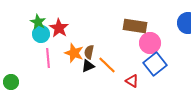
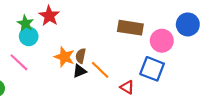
red star: (59, 28) -> (49, 16), moved
pink circle: (150, 43) -> (162, 41), moved
pink line: (48, 58) -> (19, 62), moved, turned -42
blue square: (155, 64) -> (152, 69), turned -30

